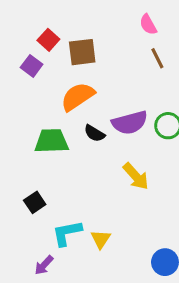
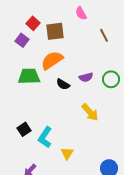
pink semicircle: (148, 25) -> (81, 13), moved
purple semicircle: (130, 123) -> (86, 77), size x0.6
green trapezoid: (52, 141) -> (29, 76), moved
cyan L-shape: (67, 233) -> (45, 137), moved, turned -45

